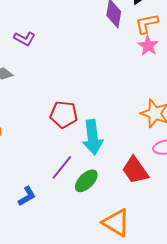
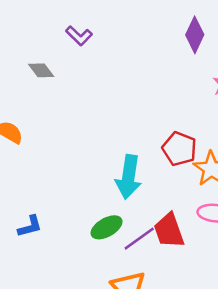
red pentagon: (64, 115) -> (179, 149), moved
purple line: (62, 167) -> (139, 239), moved

